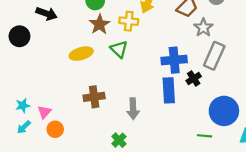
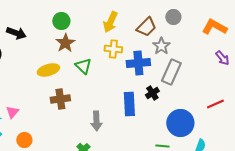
yellow cross: (129, 21) -> (113, 49), moved
blue cross: (174, 60) -> (138, 63), moved
brown cross: (94, 97) -> (60, 99), moved
pink triangle: (44, 112) -> (12, 112), moved

